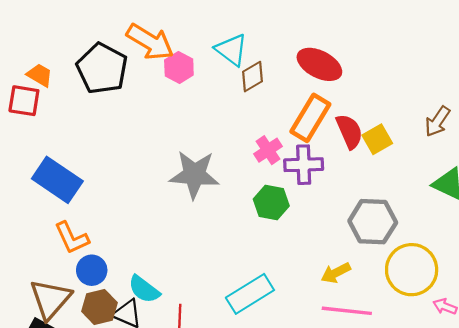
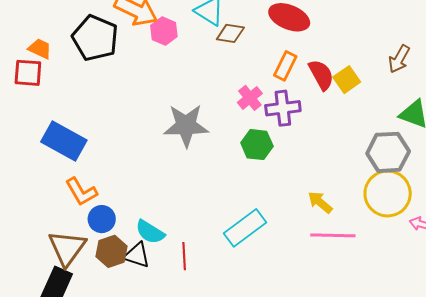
brown diamond: (253, 77) -> (230, 33), turned 44
orange rectangle: (310, 118) -> (285, 66), size x0.7
gray hexagon: (373, 222) -> (388, 152), moved
yellow arrow: (336, 273) -> (320, 202), turned 72

